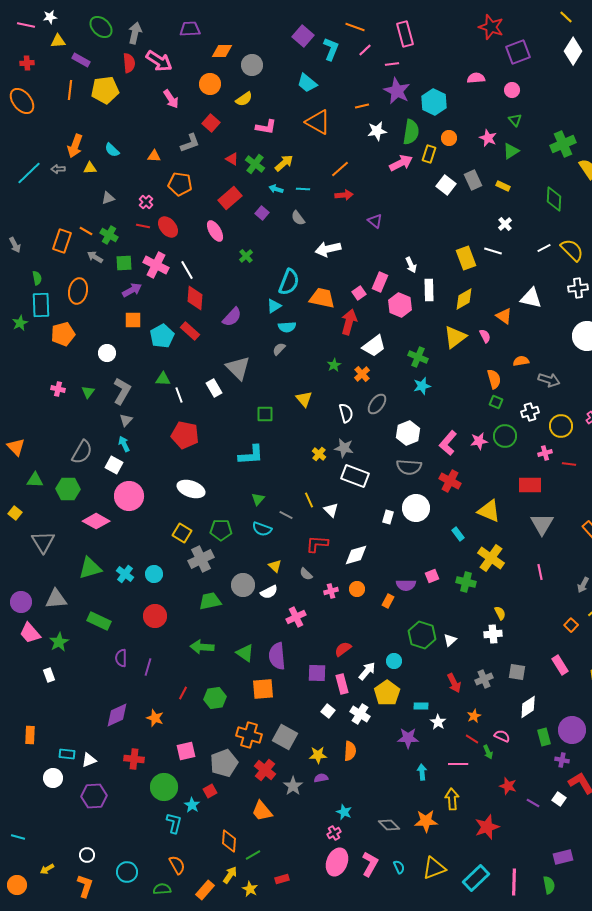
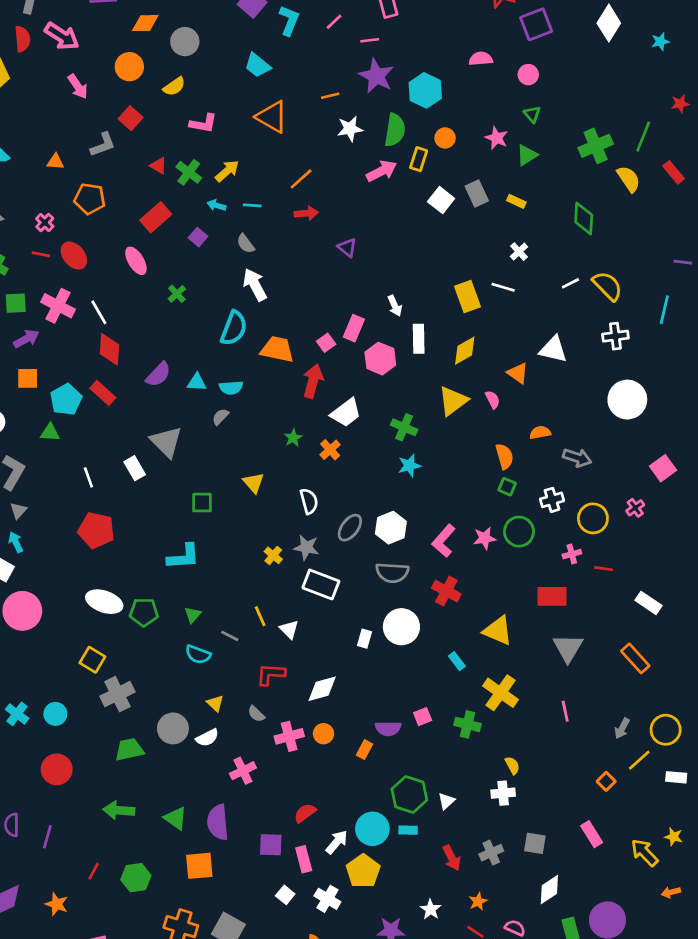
white arrow: (328, 249) -> (255, 285), moved, turned 75
cyan triangle: (274, 306) -> (197, 382), moved, turned 35
green triangle: (163, 379) -> (50, 433), moved
gray ellipse: (377, 404) -> (350, 528), moved
green pentagon: (221, 530) -> (144, 612), moved
pink cross: (331, 591) -> (289, 736), size x1.5
cyan circle: (394, 661) -> (372, 829), size x1.6
cyan rectangle: (421, 706) -> (408, 830), moved

